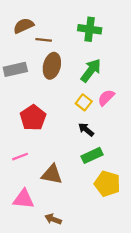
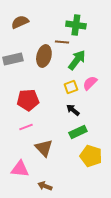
brown line: (44, 40) -> (62, 42), moved
yellow square: (84, 102) -> (71, 87), turned 32
red pentagon: (33, 118) -> (28, 100), turned 30
pink line: (20, 157) -> (26, 127), moved
brown triangle: (52, 174) -> (44, 148), turned 36

